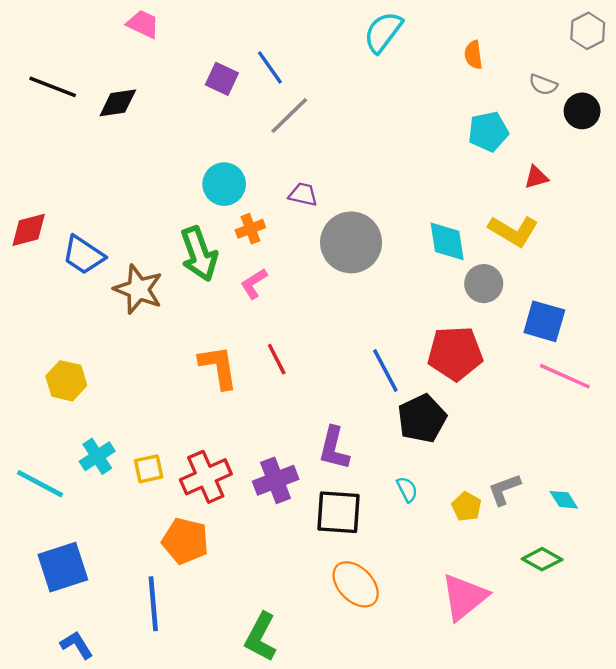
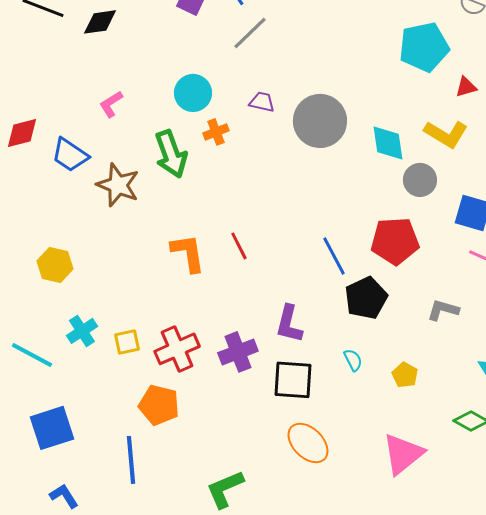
cyan pentagon: (488, 132) -> (424, 47), size x1.4
gray circle: (351, 242) -> (320, 121), moved
pink L-shape: (254, 284) -> (111, 104), moved
gray L-shape: (504, 489) -> (443, 310), moved, turned 36
green L-shape: (261, 637) -> (225, 489), turned 39

